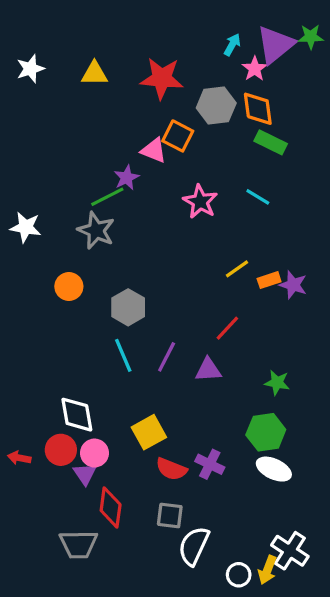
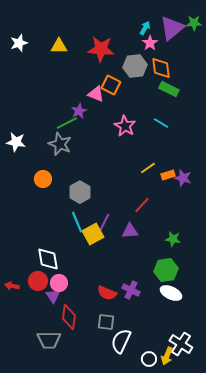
pink star: (255, 69) -> (150, 43), moved
yellow square: (149, 432) -> (93, 234), moved

